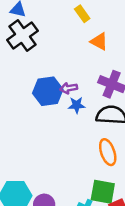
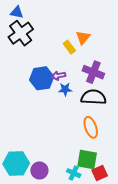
yellow rectangle: (82, 14) -> (69, 47), moved
orange triangle: (99, 41) -> (83, 38), turned 42

